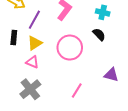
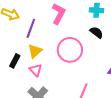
black rectangle: (14, 37) -> (15, 61), moved, turned 32
pink triangle: (32, 62) -> (36, 70), turned 32

